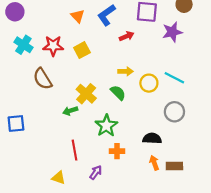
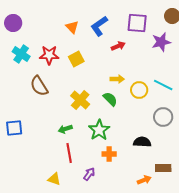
green arrow: (70, 111) -> (65, 129), moved
orange arrow: (154, 163) -> (144, 180), moved, turned 88

